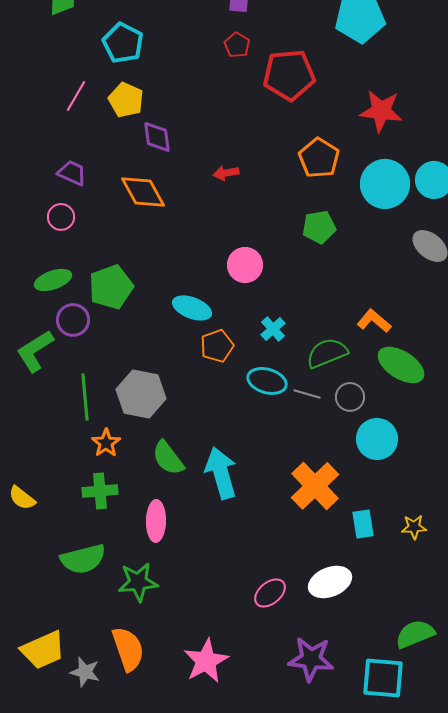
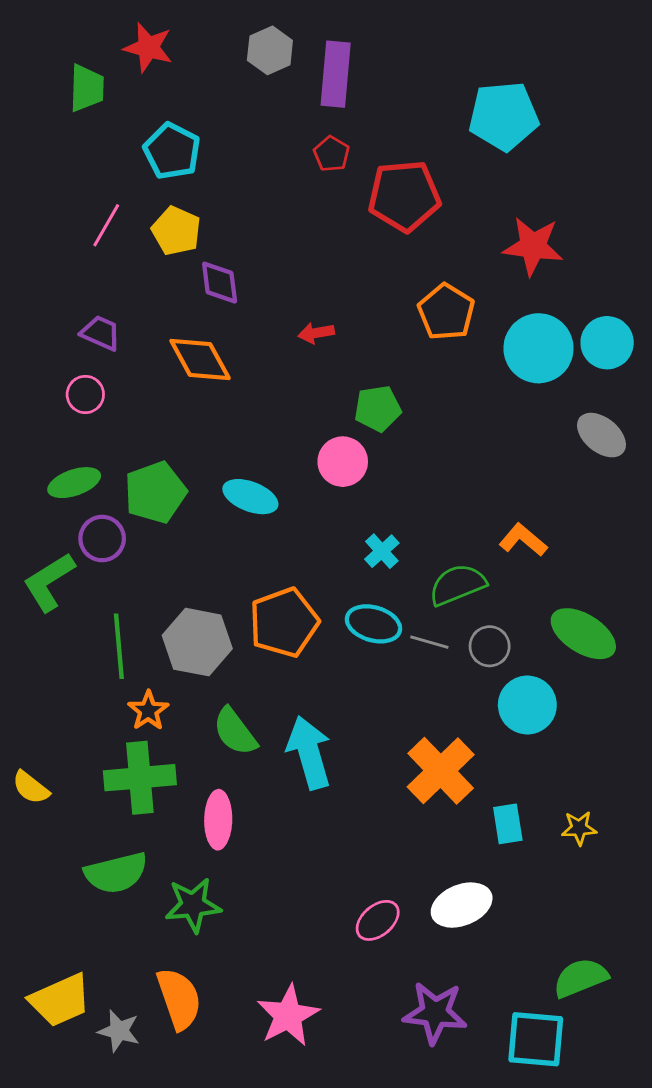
green pentagon: (319, 227) -> (378, 408), moved
cyan ellipse: (192, 308) -> (250, 497), moved
orange pentagon: (217, 346) -> (284, 622), moved, size x1.5
green ellipse: (401, 365) -> (583, 634), moved
green cross: (100, 491) -> (140, 778), size x1.4

